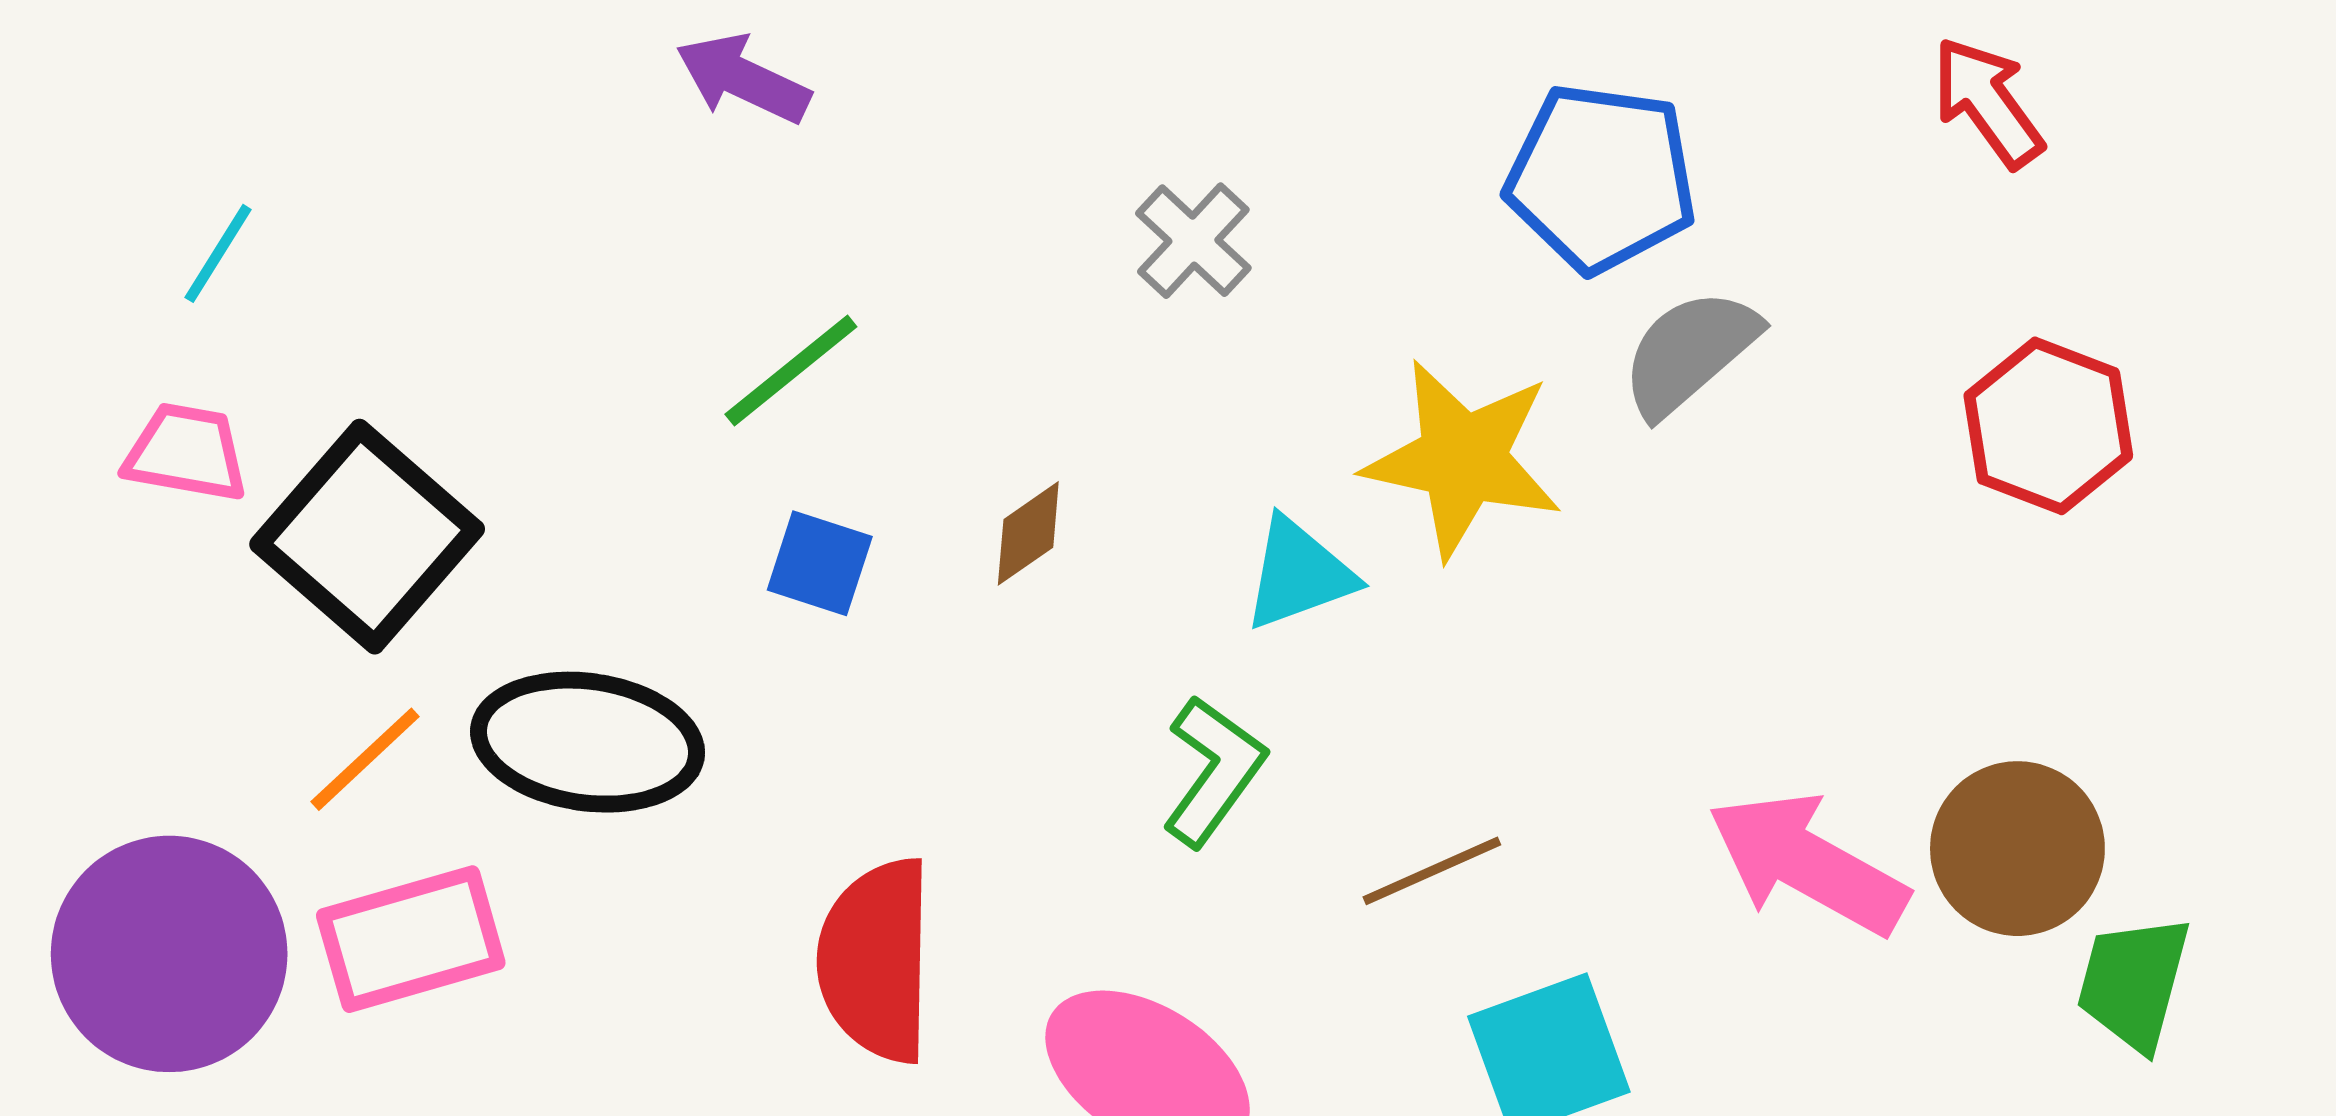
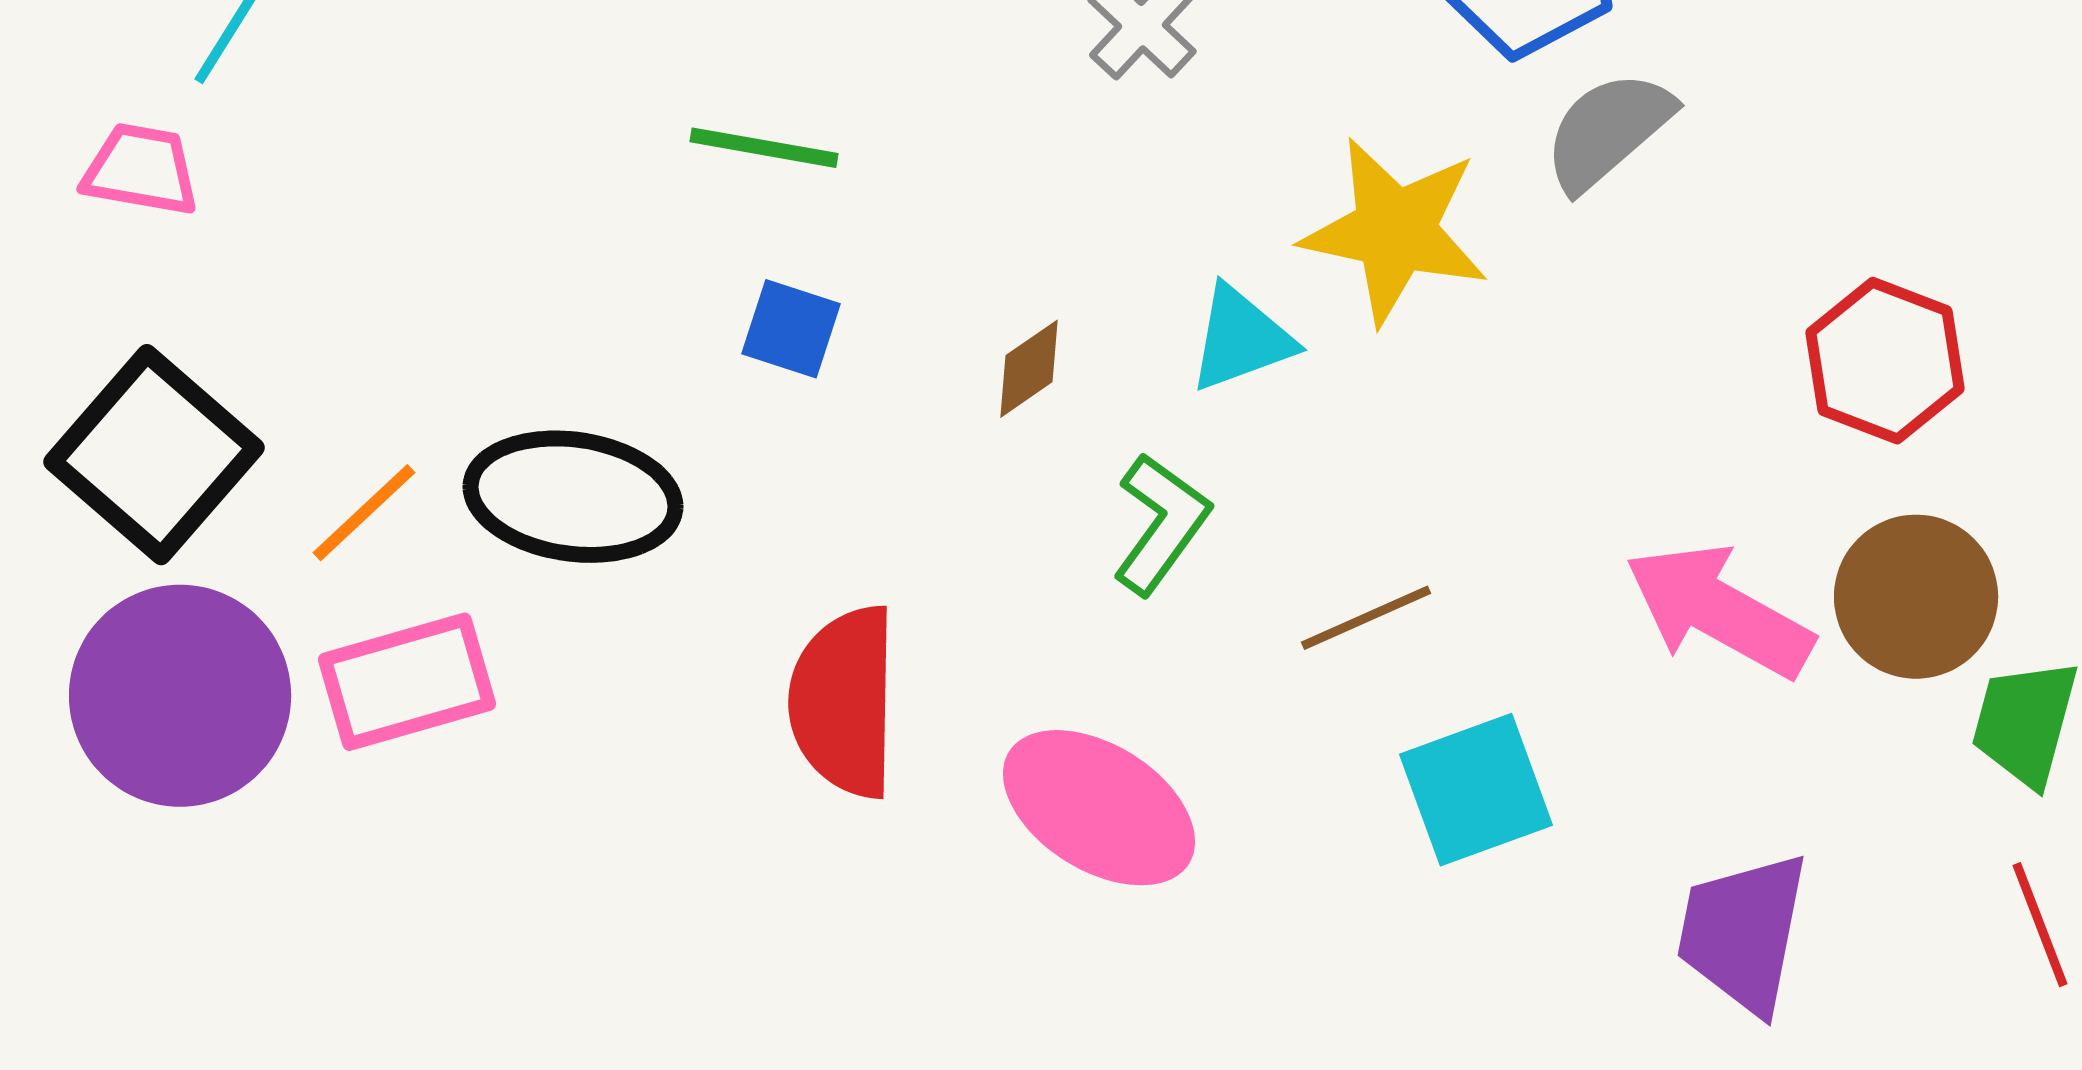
green line: (791, 371) -> (764, 148), turned 49
red hexagon: (2048, 426) -> (1885, 361), moved
pink trapezoid: (186, 452) -> (141, 170), moved
brown diamond: (1028, 533) -> (1029, 369), moved
black square: (367, 537) -> (154, 455), moved

